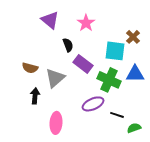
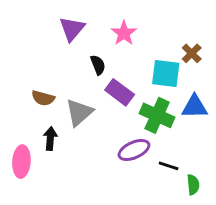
purple triangle: (50, 20) -> (72, 29), turned 30
pink ellipse: (56, 123) -> (21, 162), moved
green semicircle: (134, 128) -> (193, 185), turned 104

